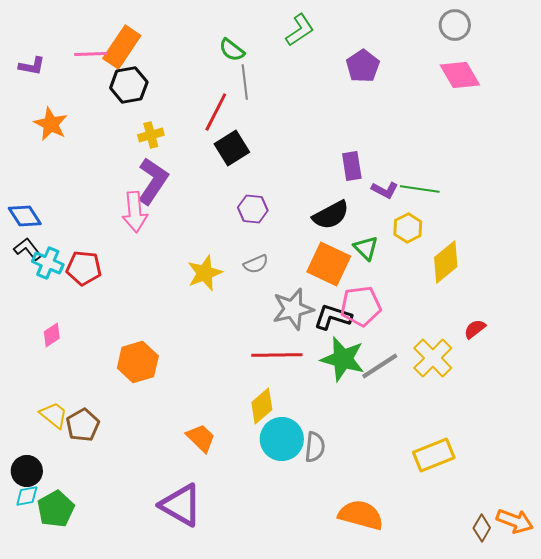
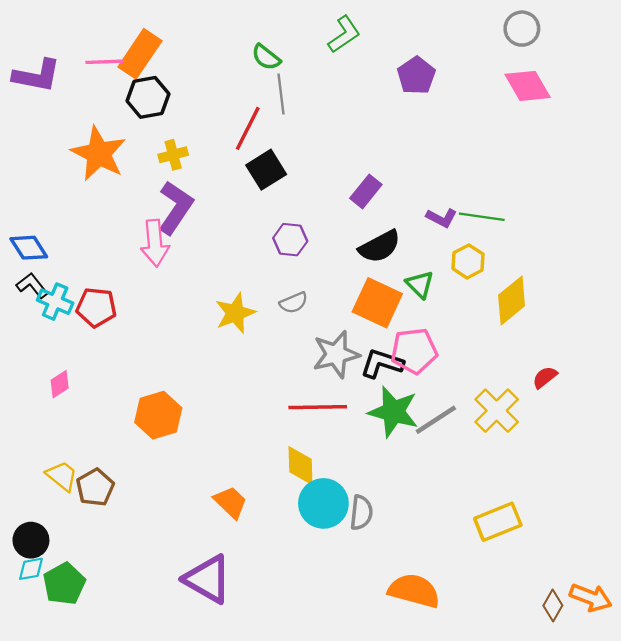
purple L-shape: (32, 66) -> (37, 76), size x1.6
orange star: (51, 124) -> (99, 154), moved, size x1.4
purple rectangle: (352, 166) -> (366, 191), moved, turned 48
yellow diamond: (262, 406) -> (301, 466), turned -51

